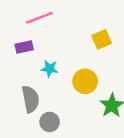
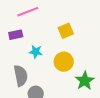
yellow square: (102, 39) -> (66, 31), moved

